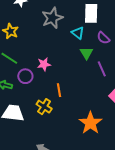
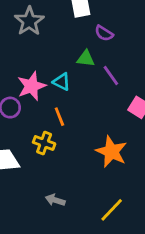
cyan triangle: (78, 33) -> (62, 82), moved
green triangle: (86, 53) -> (86, 59), turned -40
pink star: (44, 64) -> (32, 86), size x1.5

